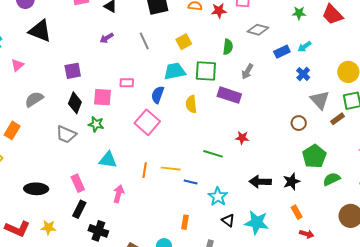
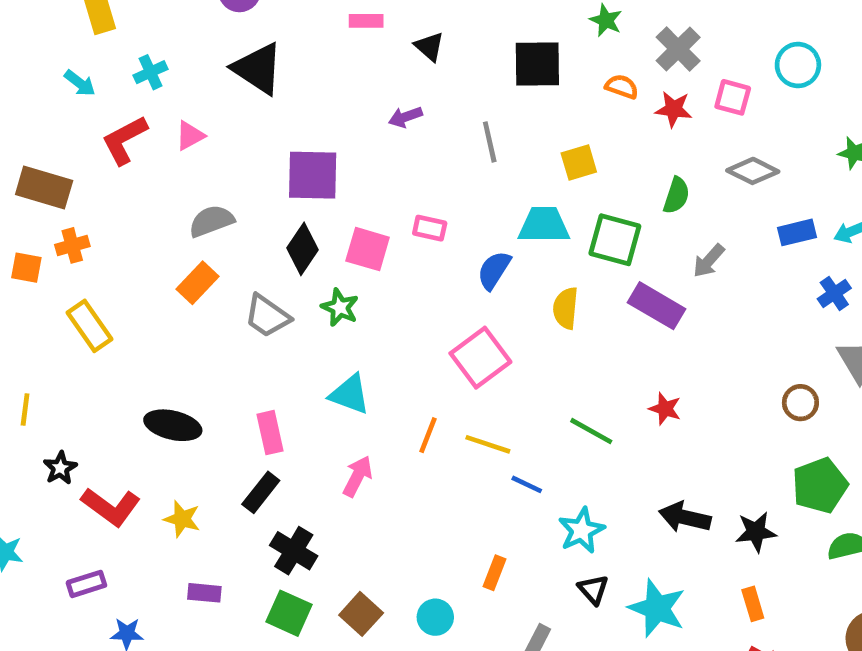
purple square: (73, 71) -> (313, 175), size x1.4
pink square: (147, 122) -> (480, 358), moved
orange rectangle: (12, 130) -> (197, 283), moved

